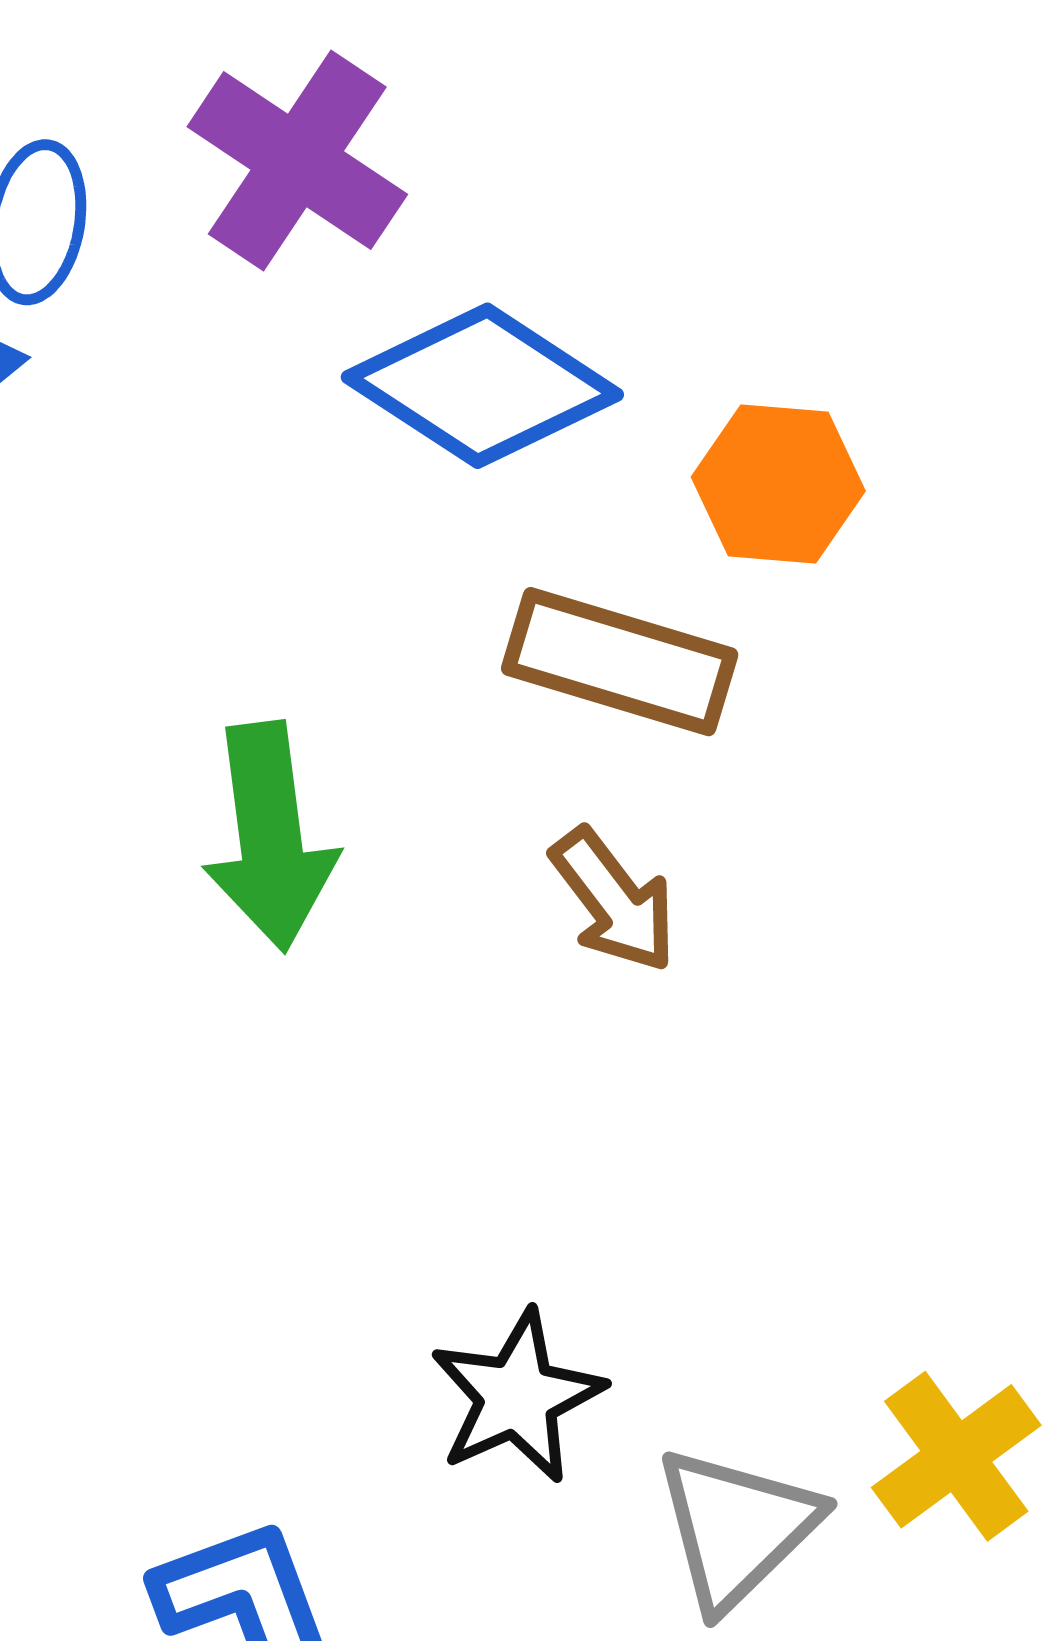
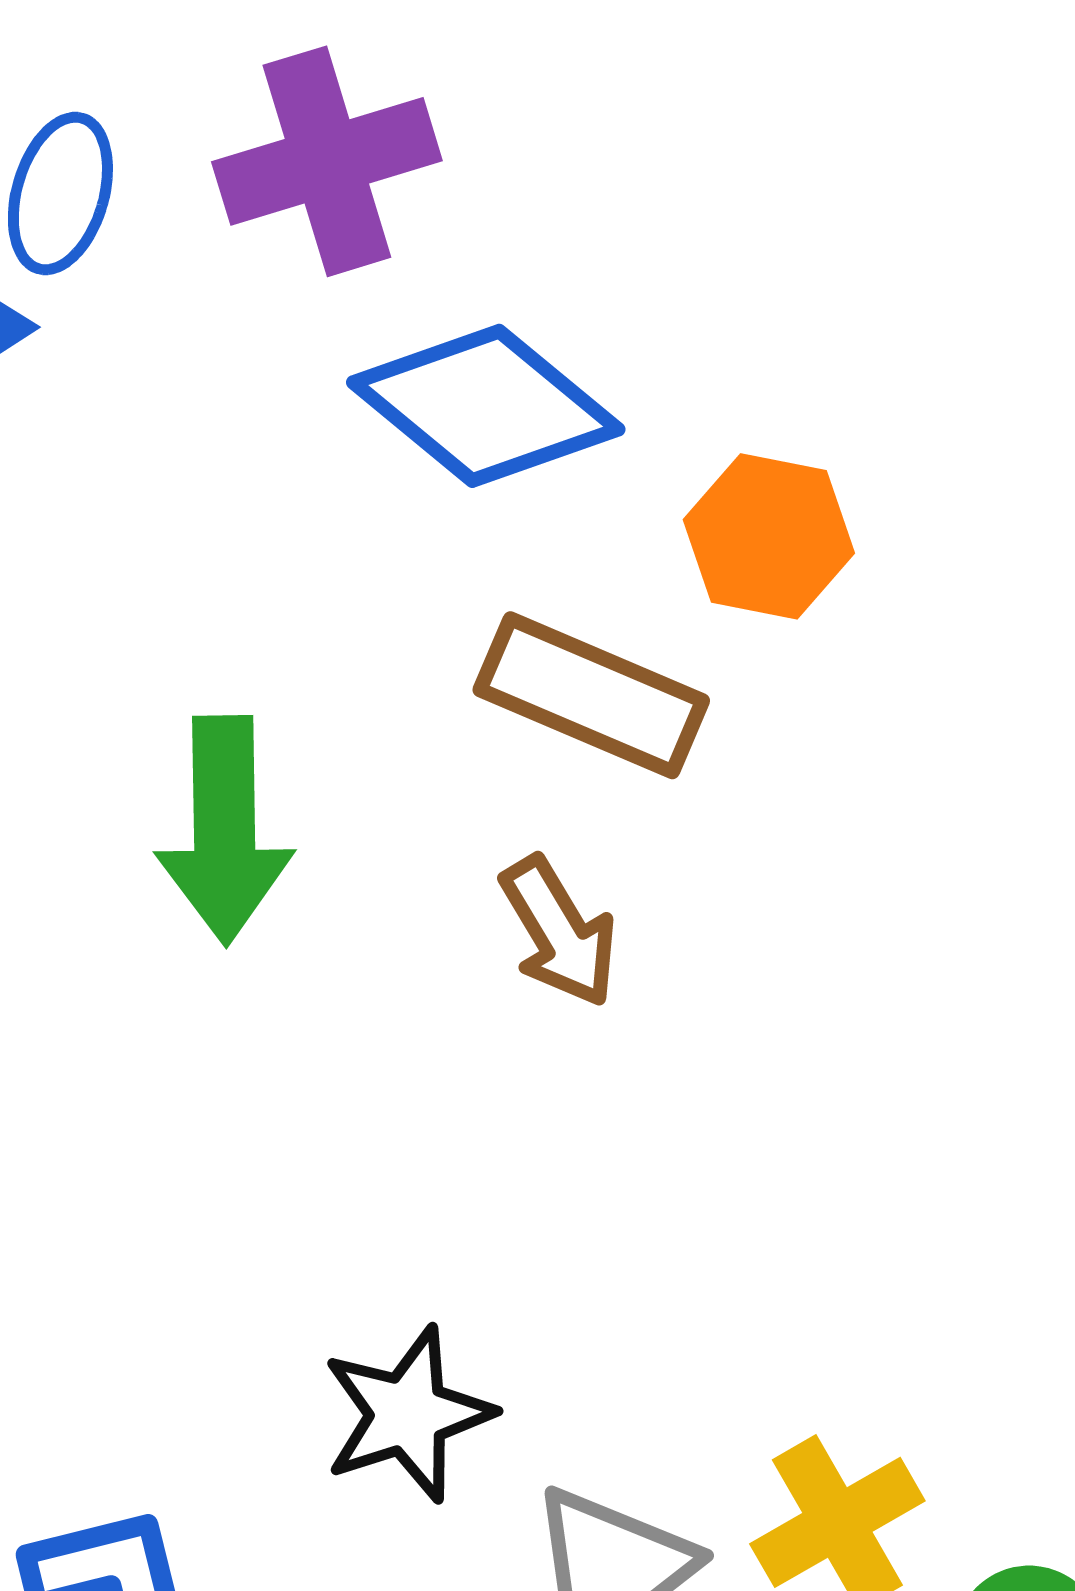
purple cross: (297, 161) -> (327, 161), turned 33

